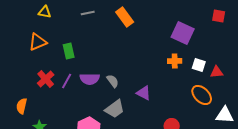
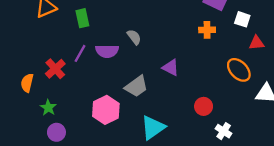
white square: (199, 65) -> (242, 19), moved
red cross: (46, 79) -> (55, 69), moved
gray semicircle: (113, 81) -> (134, 37), moved

